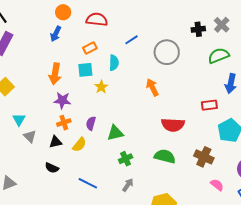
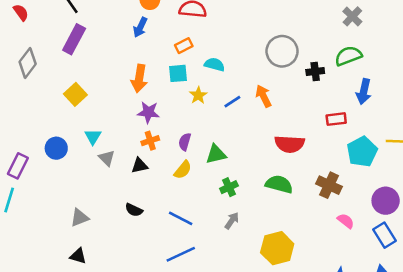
black cross: (198, 29) -> (315, 71), moved
blue line: (131, 40) -> (232, 102), moved
cyan semicircle: (114, 63) -> (214, 64), turned -77
yellow semicircle: (79, 145) -> (183, 170), moved
black semicircle: (52, 168) -> (134, 210), moved

